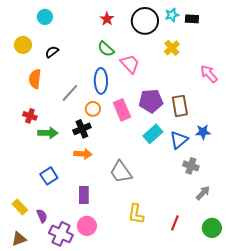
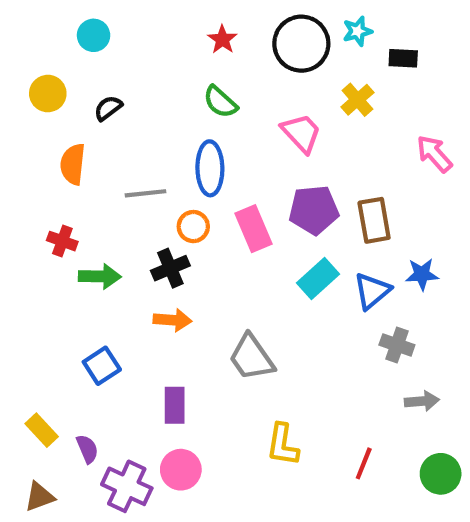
black rectangle: (192, 19) -> (403, 58), moved
pink trapezoid: (130, 64) -> (301, 133), moved
gray line: (70, 93) -> (145, 193), turned 42
gray arrow: (203, 193) -> (422, 401), turned 42

